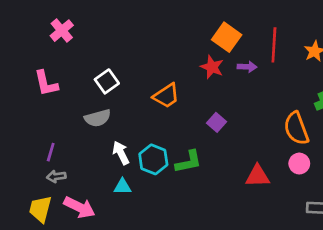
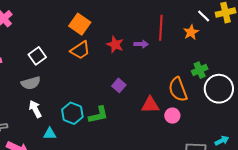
orange square: (227, 37) -> (80, 24), moved
orange trapezoid: (166, 96) -> (80, 50), moved
white arrow: (121, 153) -> (35, 109), moved
pink circle: (299, 164) -> (172, 116), moved
red triangle: (258, 176) -> (150, 105), moved

